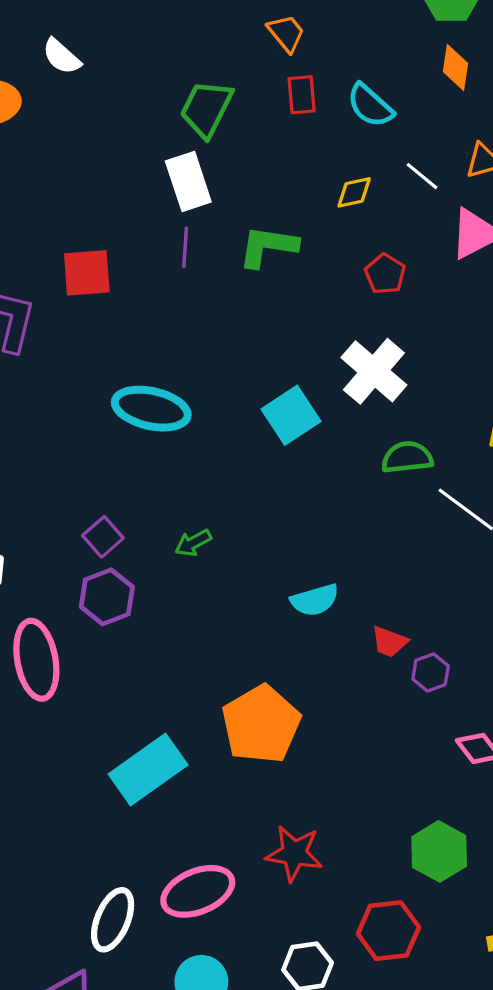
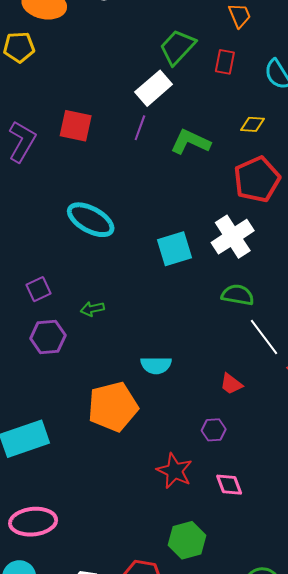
red rectangle: (302, 95) -> (225, 62), moved
white rectangle: (188, 181) -> (154, 88), turned 51
red pentagon: (385, 274) -> (257, 179), size x1.8
purple hexagon: (107, 597) -> (48, 337), moved
red trapezoid: (389, 642) -> (231, 384), moved
orange pentagon: (261, 724) -> (113, 407), moved
red star: (294, 853) -> (175, 471), moved

